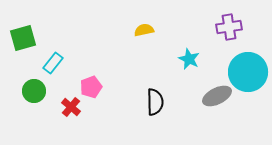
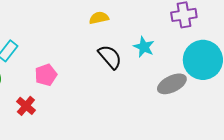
black semicircle: (155, 102) -> (110, 57), moved, turned -40
red cross: (71, 107) -> (26, 106), moved

